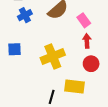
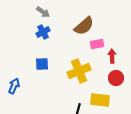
blue cross: (25, 15) -> (43, 32), moved
pink rectangle: (84, 20) -> (97, 44), moved, turned -64

